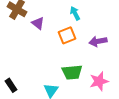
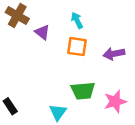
cyan arrow: (75, 13) -> (77, 20), moved
orange square: (67, 35) -> (77, 47), turned 30

